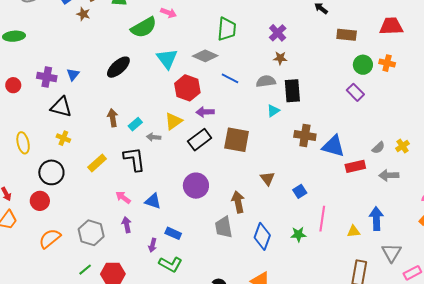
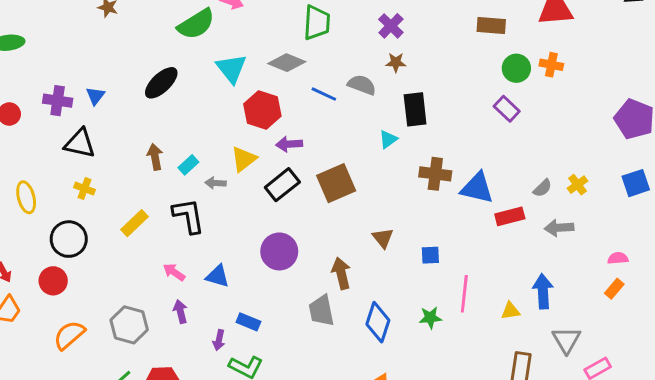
gray semicircle: (266, 81) -> (362, 85), moved, turned 30
brown square: (237, 140) -> (336, 183), turned -32
blue square: (300, 191) -> (430, 255), turned 32

